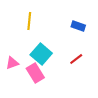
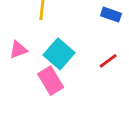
pink triangle: (12, 63) -> (18, 50), moved

